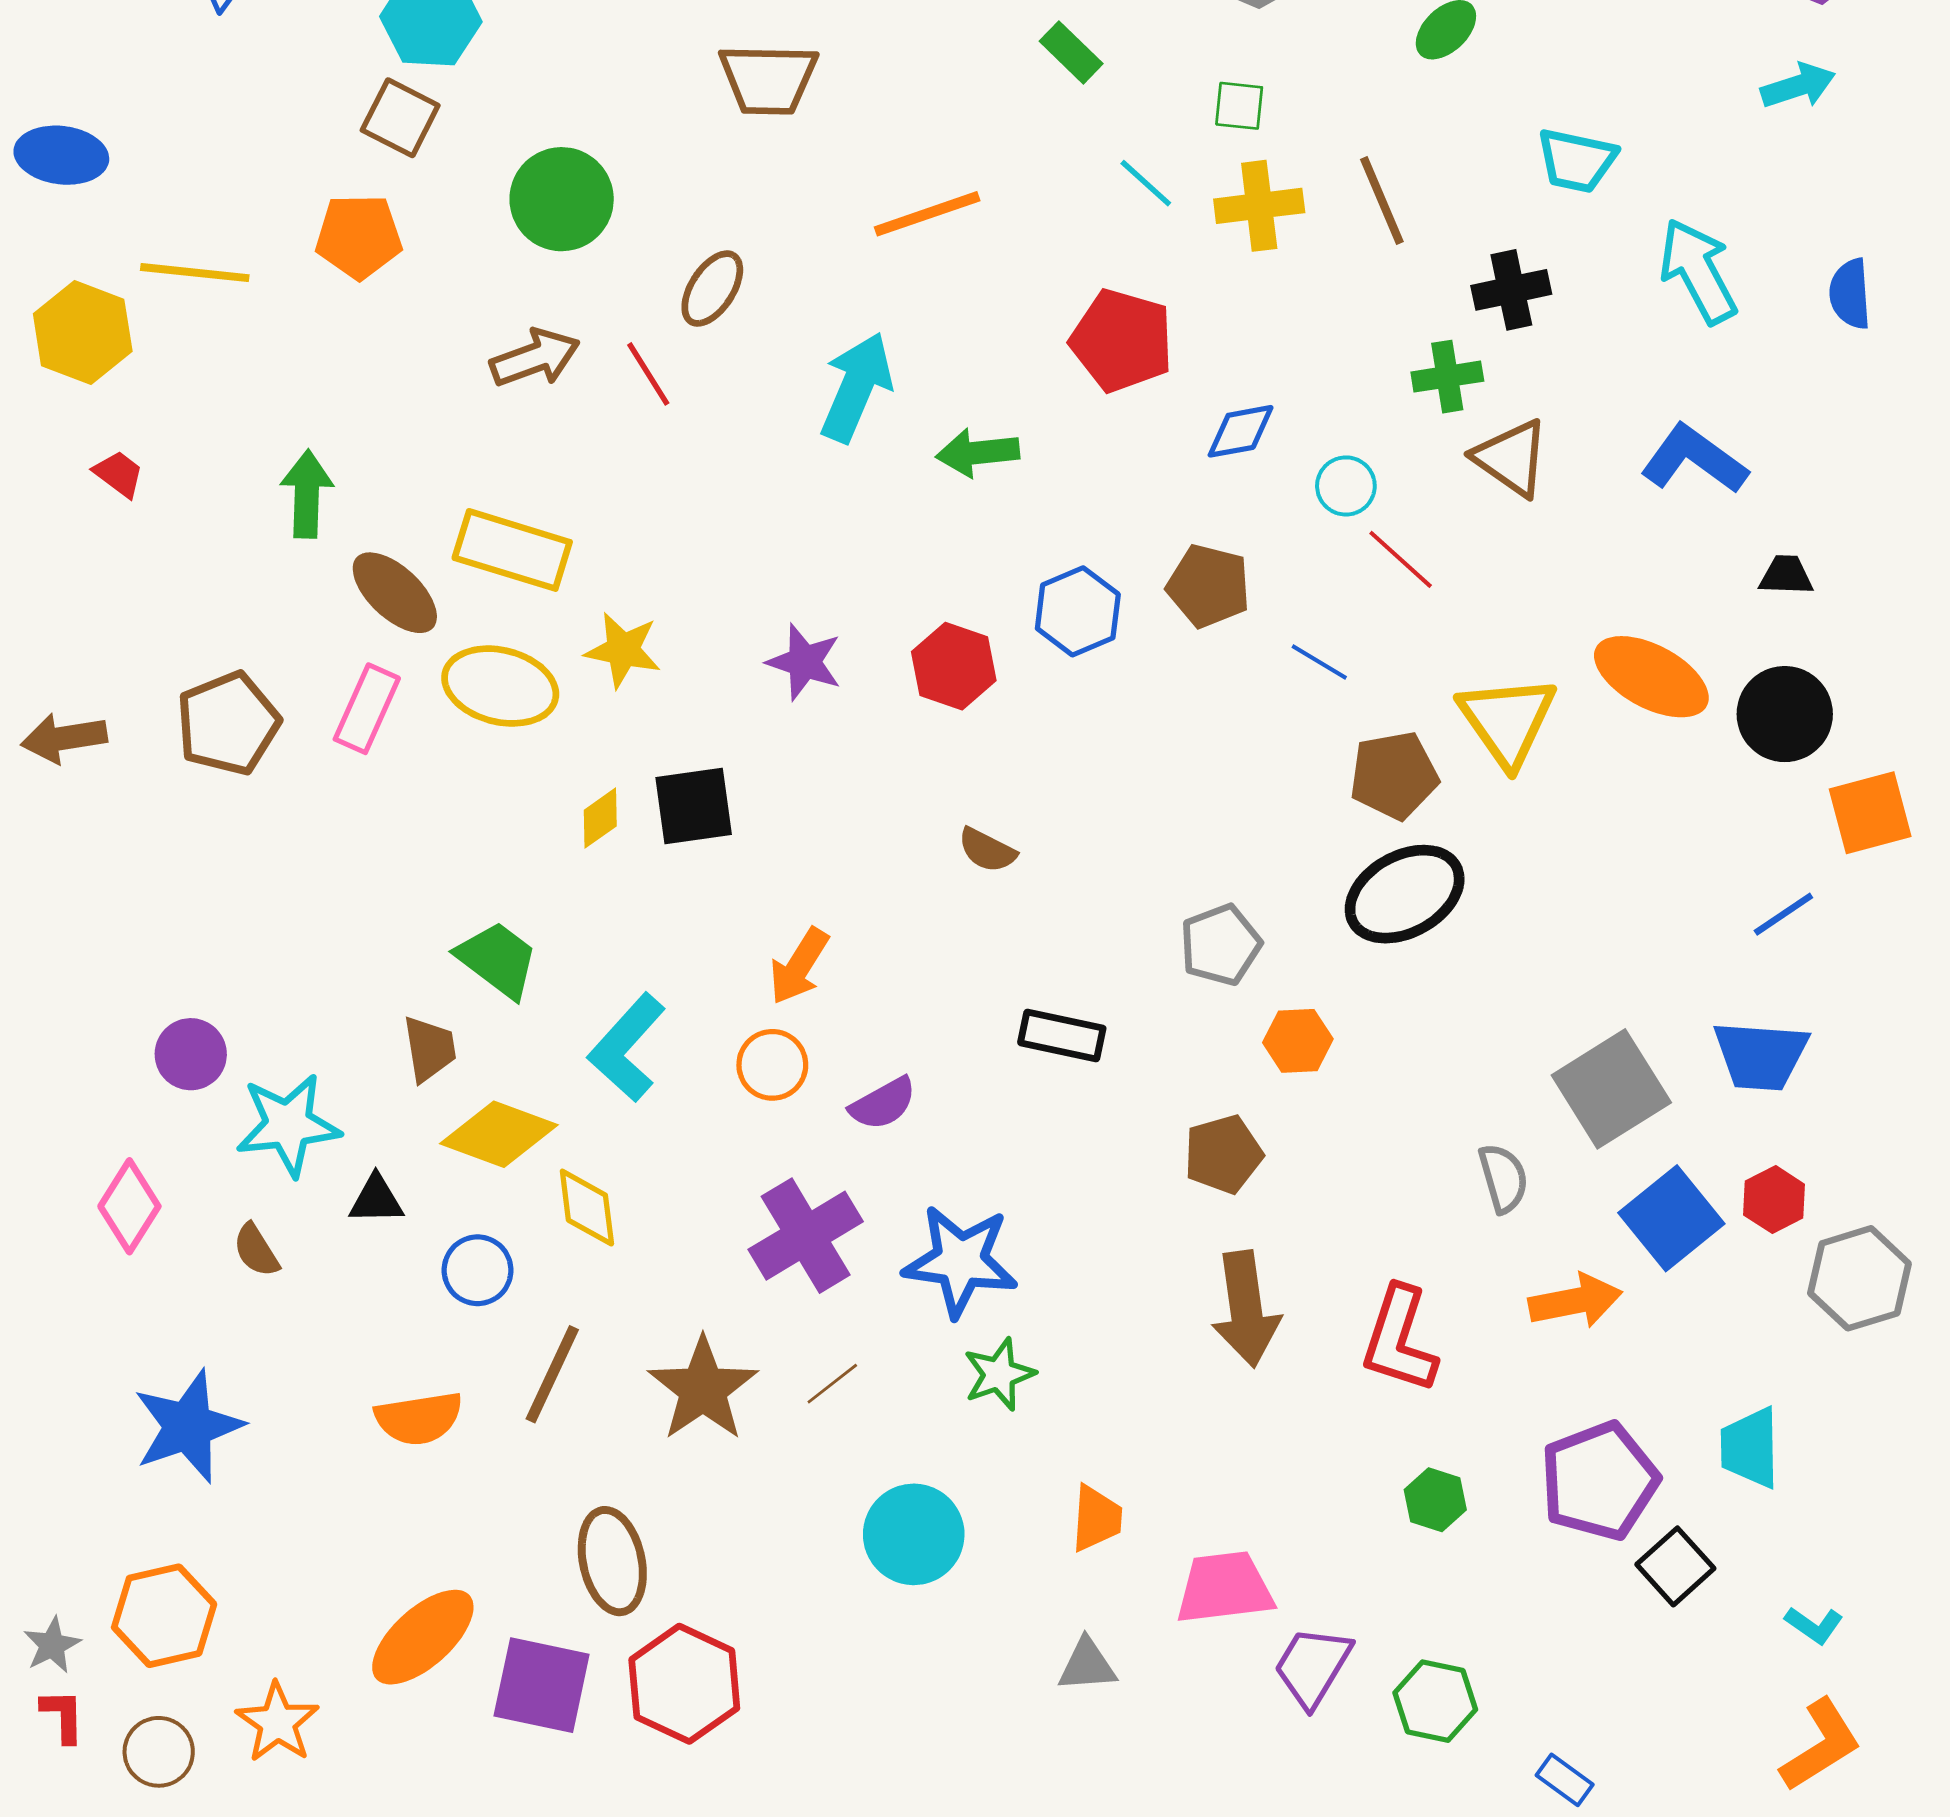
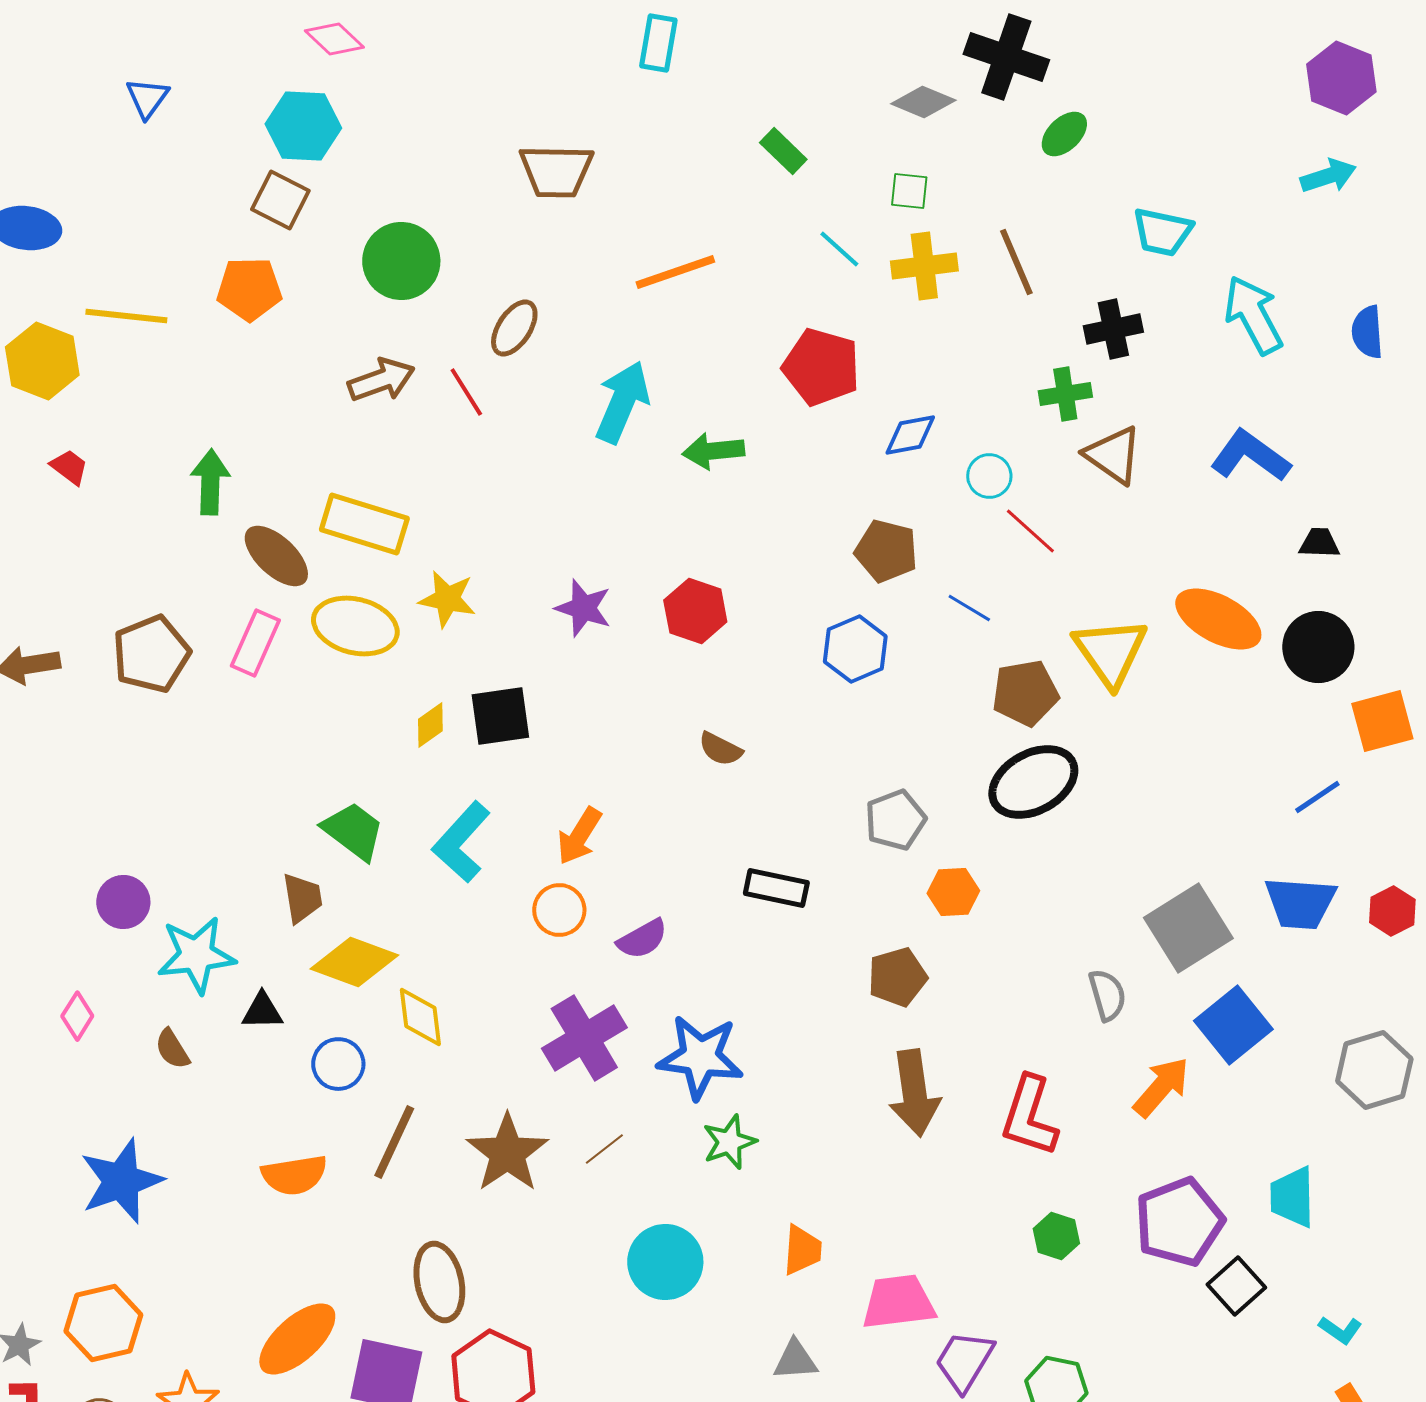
blue hexagon: (1078, 611) -> (855, 649), moved
cyan L-shape: (627, 1048) -> (461, 842), moved
red hexagon: (1774, 1200) -> (1392, 911), moved
pink diamond: (129, 1206) -> (77, 1016), size x0.7
orange arrow: (1575, 1301) -> (1161, 1087), turned -38

